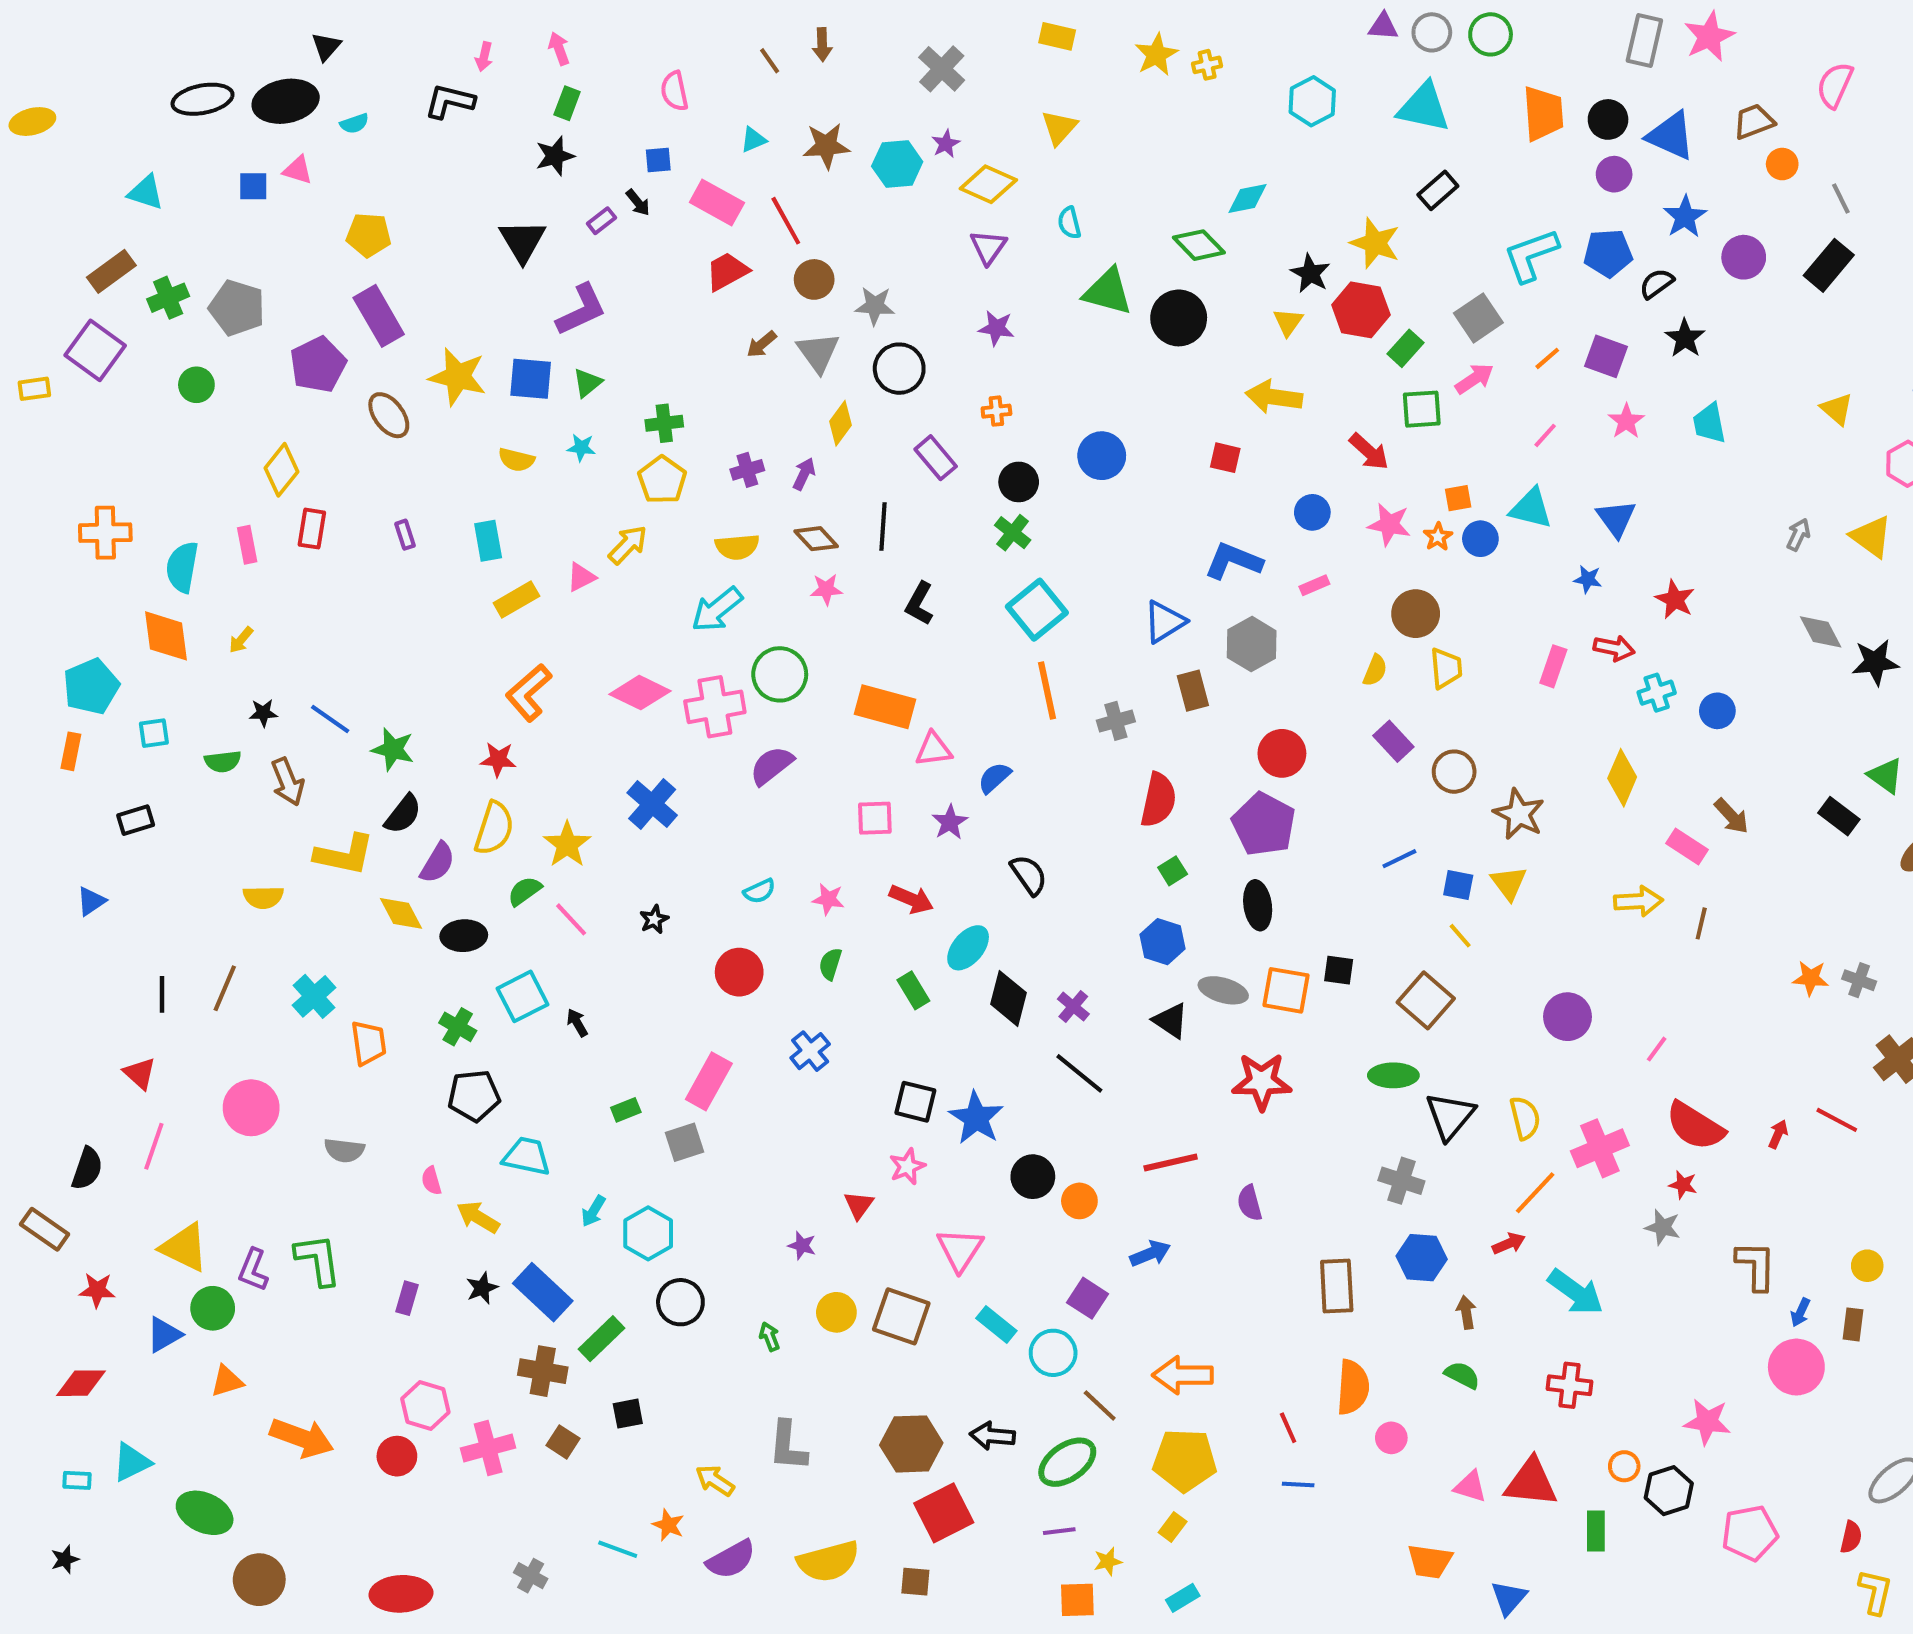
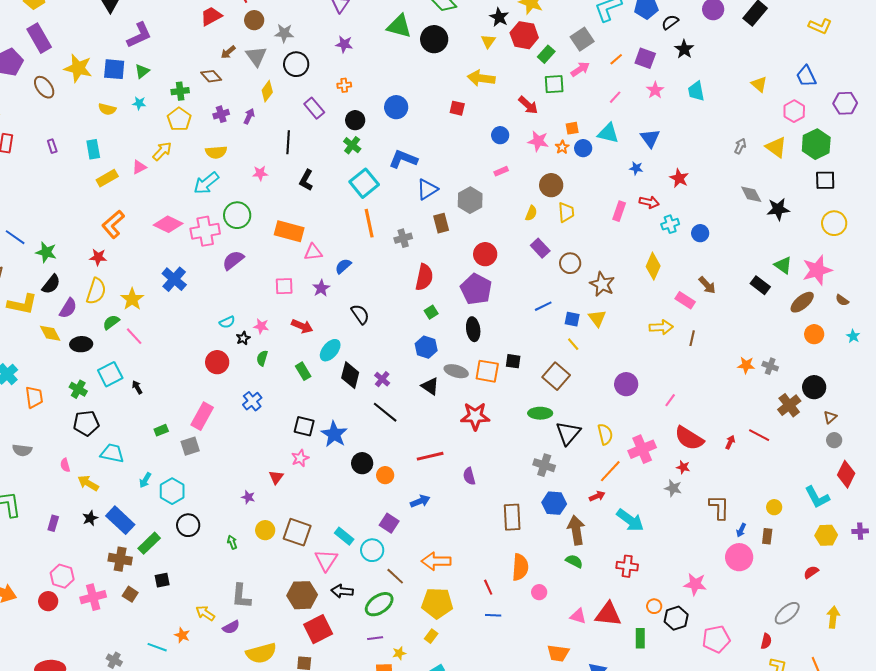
brown diamond: (816, 539) -> (211, 76), moved
blue L-shape: (1233, 561) -> (403, 159), moved
black star: (654, 919) -> (243, 338), moved
pink triangle: (960, 1250) -> (326, 560), moved
brown arrow: (1466, 1312) -> (576, 530), size x1.8
purple semicircle: (731, 1559) -> (231, 627), moved, size x0.7

